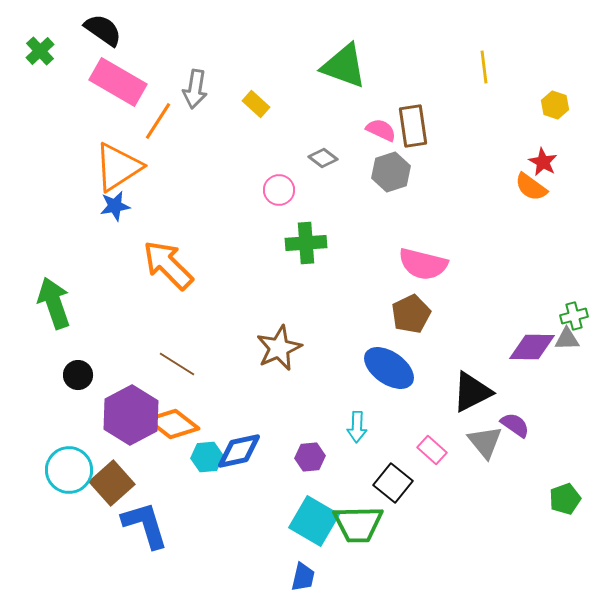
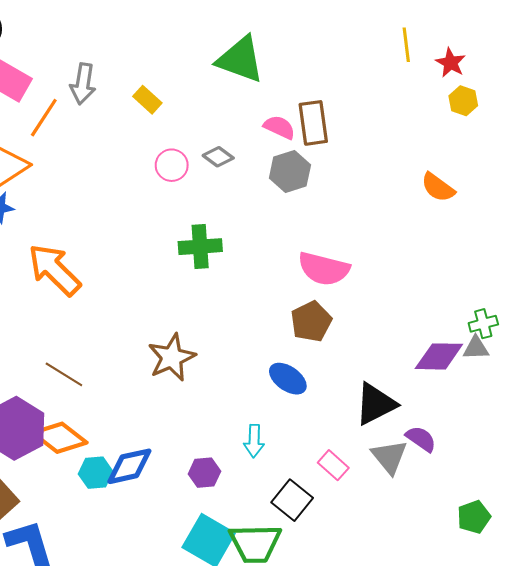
yellow line: (484, 67) -> (406, 45), moved
red star: (543, 162) -> (451, 63), moved
pink circle: (279, 190) -> (172, 165), moved
blue ellipse: (389, 368) -> (288, 379), size x0.7

